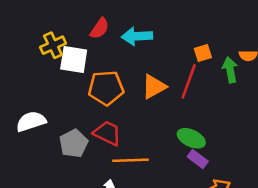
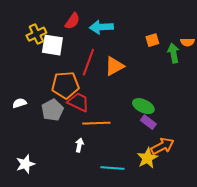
red line: (189, 81) -> (88, 62), moved
orange pentagon: (106, 88) -> (65, 85), moved
white semicircle: (31, 121) -> (19, 103), moved, size x0.6

